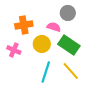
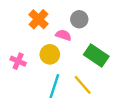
orange cross: (24, 25) -> (38, 19), moved, turned -36
green rectangle: (69, 45) -> (96, 55), moved

